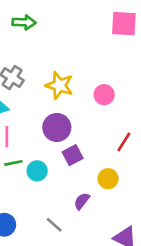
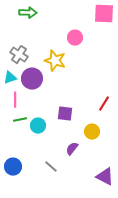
pink circle: (104, 95) -> (75, 38), moved
purple circle: (57, 127) -> (32, 79), moved
purple square: (73, 155) -> (65, 114), turned 35

